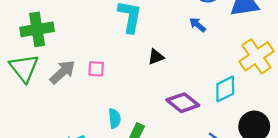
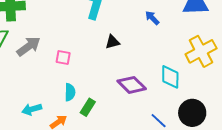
pink square: (96, 69) -> (63, 58), moved
cyan diamond: (225, 89) -> (170, 77), turned -70

